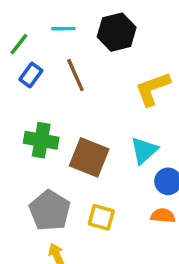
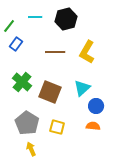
brown line: (75, 75) -> (55, 52), moved, turned -66
yellow L-shape: (153, 89) -> (87, 52), turned -40
green cross: (41, 140) -> (22, 82), turned 30

